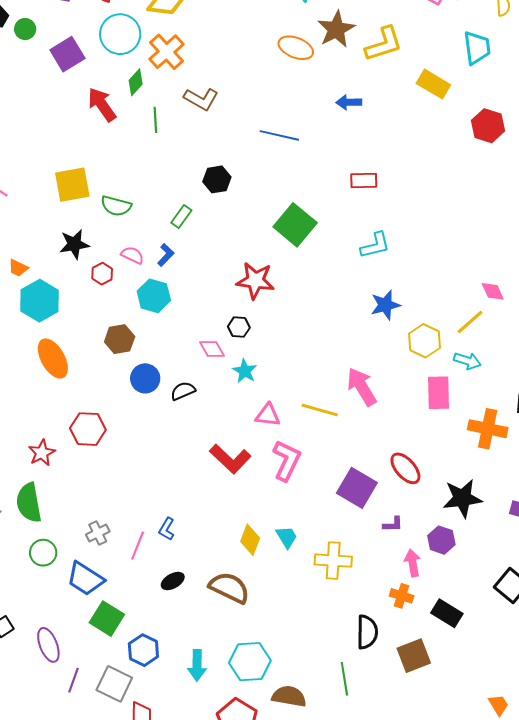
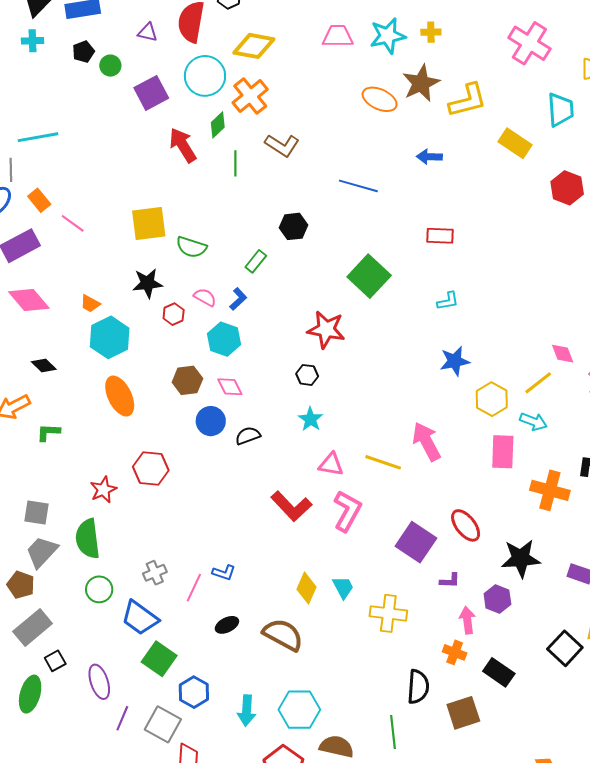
cyan L-shape: (375, 245) -> (448, 301), size x0.7
pink diamond: (212, 349) -> (230, 387), moved
blue L-shape: (167, 529) -> (224, 573), turned -105

